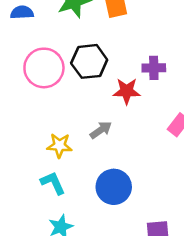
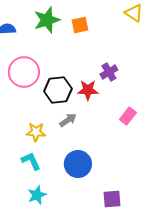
black hexagon: (89, 61) -> (58, 90), moved
purple cross: (154, 68) -> (109, 72), turned -30

